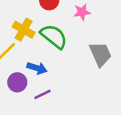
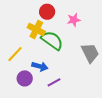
yellow cross: (24, 30) -> (36, 30), moved
purple line: (43, 94) -> (54, 82), moved

